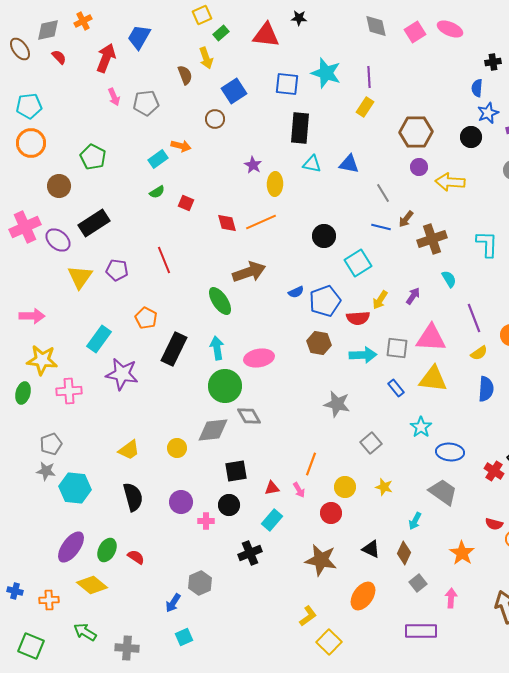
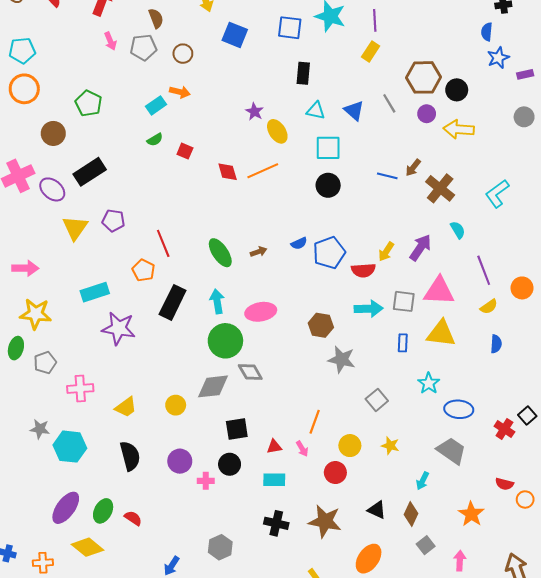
brown semicircle: (185, 75) -> (156, 18), moved
blue square: (234, 91) -> (235, 35), turned -35
brown circle: (215, 119) -> (183, 54), moved
black rectangle: (300, 128) -> (303, 73), size x0.7
black circle: (471, 137) -> (457, 90), moved
blue triangle: (349, 164) -> (354, 111), turned 30
yellow ellipse: (275, 184) -> (277, 131), turned -35
gray line: (383, 193) -> (389, 103), moved
brown cross: (432, 239) -> (440, 188), turned -32
cyan L-shape: (487, 244) -> (497, 194), turned -128
red line: (164, 260) -> (163, 243), moved
cyan square: (358, 263) -> (328, 148), moved, turned 32
brown arrow: (249, 272) -> (259, 252), moved, size x0.5
purple arrow: (413, 296) -> (420, 247), size x1.5
cyan rectangle: (99, 339) -> (95, 292), turned 36
brown hexagon: (319, 343) -> (321, 325), moved
blue rectangle: (396, 388) -> (403, 343), turned 42
blue semicircle: (486, 389) -> (496, 344), size x0.7
pink cross: (69, 391) -> (80, 389), moved
gray pentagon: (51, 444) -> (45, 363), moved
cyan rectangle: (272, 520) -> (274, 480), turned 50
black cross: (250, 553) -> (276, 523), moved, turned 35
gray hexagon: (200, 583) -> (220, 547), moved

